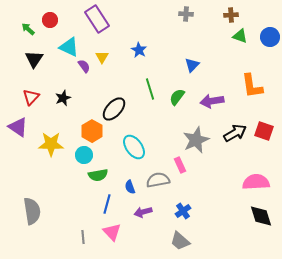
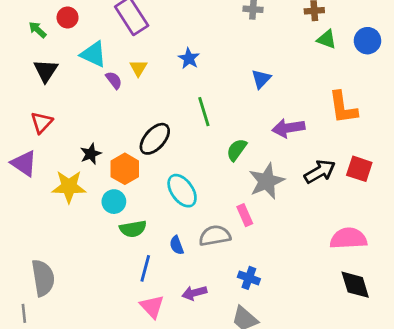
green semicircle: (177, 97) -> (237, 150), moved
black star: (63, 98) -> (91, 154), moved
blue cross: (183, 211) -> (249, 278), turned -35
purple arrow: (143, 212) -> (194, 293), moved
gray line: (83, 237) -> (24, 313), moved

